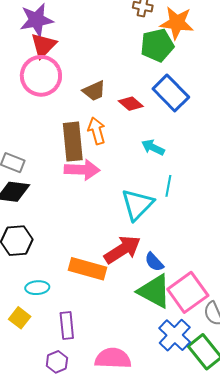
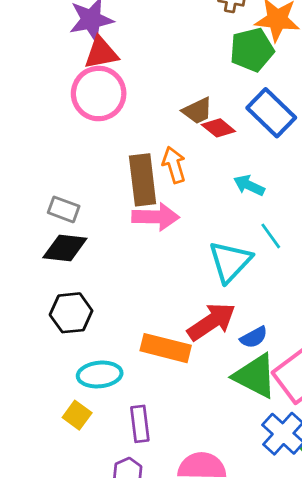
red triangle: (43, 45) -> (101, 53), turned 36
brown trapezoid: (94, 91) -> (197, 111), moved
cyan line: (168, 186) -> (271, 236), turned -45
blue semicircle: (154, 262) -> (254, 337), turned -75
cyan ellipse: (37, 288) -> (100, 374), size x1.4

